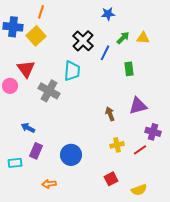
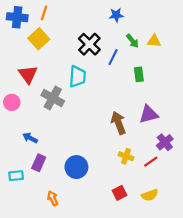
blue cross: (13, 27) -> (17, 17), moved
green arrow: (123, 38) -> (132, 41), turned 96
pink circle: (10, 86) -> (12, 102), moved
brown arrow: (110, 114) -> (118, 123), size x1.5
purple cross: (153, 132) -> (165, 142), turned 35
yellow cross: (117, 145) -> (126, 156), turned 32
orange arrow: (49, 184) -> (53, 198), turned 72
yellow semicircle: (139, 190) -> (150, 195), moved

